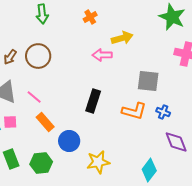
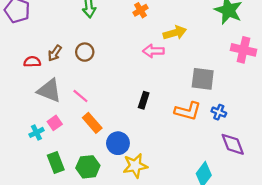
brown circle: (38, 56) -> (85, 52), size x0.7
black rectangle: (93, 101) -> (144, 100), size x0.7
pink square: (10, 122) -> (55, 123), turned -32
yellow star: (98, 162) -> (135, 166), moved

